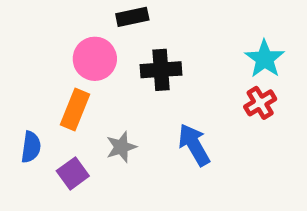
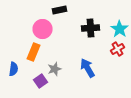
black cross: (161, 70) -> (90, 28), moved
purple square: (73, 173) -> (40, 81), moved

